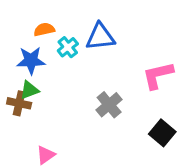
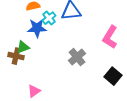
blue star: (31, 61) -> (37, 28), moved
pink L-shape: (158, 75) -> (110, 37), turned -45

